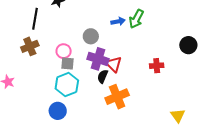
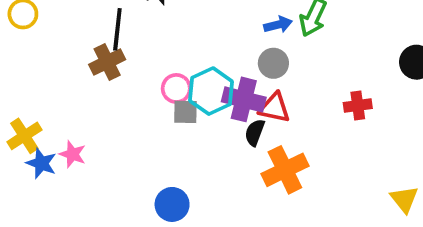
gray circle: (91, 36) -> (273, 63), moved
brown cross: (30, 46) -> (107, 62), moved
red triangle: (114, 64) -> (275, 108), turned -30
cyan hexagon: (67, 85) -> (211, 91), moved

